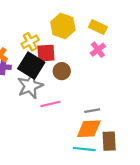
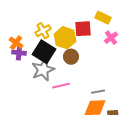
yellow hexagon: (63, 26) -> (65, 38), moved
pink cross: (98, 50) -> (111, 38), moved
red square: (46, 53) -> (83, 29), moved

